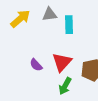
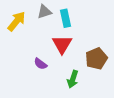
red triangle: (62, 62) -> (62, 44), moved

